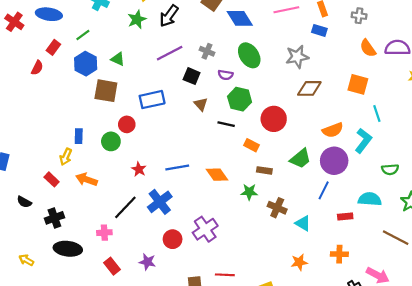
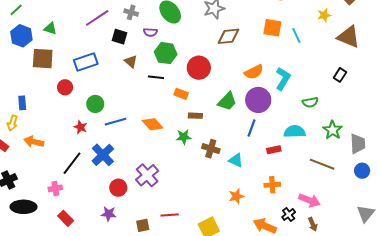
cyan line: (377, 114) -> (296, 35), moved
green circle: (111, 141) -> (95, 104), moved
purple star: (147, 262) -> (109, 214), moved

